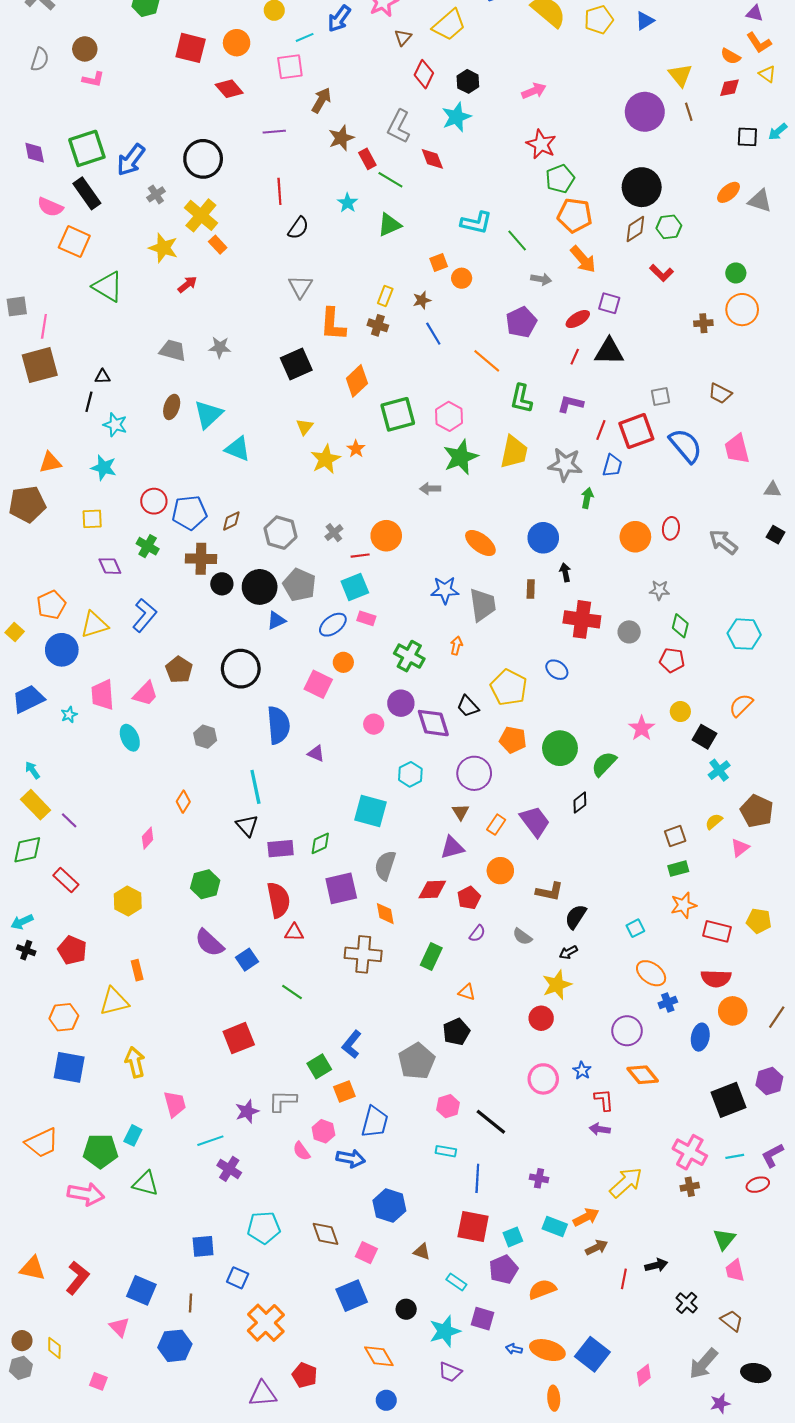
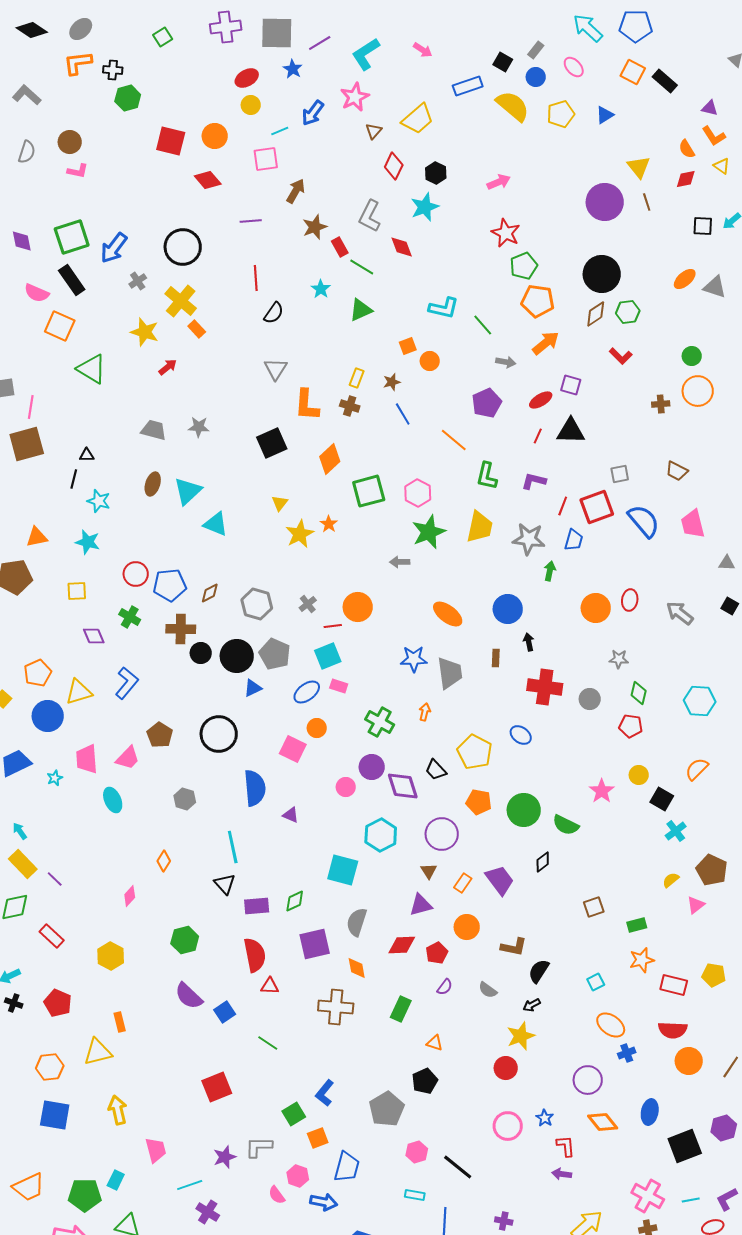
orange semicircle: (731, 56) -> (687, 149), turned 30
orange arrow: (583, 259) -> (546, 343), turned -88
green semicircle: (604, 764) -> (566, 825), turned -108
cyan hexagon: (410, 774) -> (381, 835), size x1.4
brown square: (675, 836) -> (594, 907), moved
blue ellipse: (700, 1037) -> (650, 1112), moved

